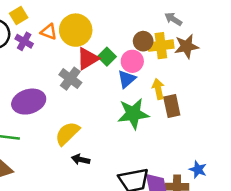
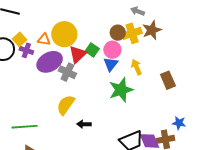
yellow square: (19, 16) -> (20, 39), moved
purple ellipse: (29, 102) -> (50, 62), moved
brown rectangle: (172, 106) -> (168, 80), moved
yellow semicircle: (67, 133) -> (66, 105), moved
black arrow: (81, 159) -> (84, 124), moved

